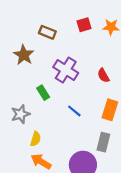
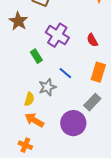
gray star: (20, 114) -> (47, 87), moved
gray rectangle: (103, 142) -> (92, 102), turned 30

